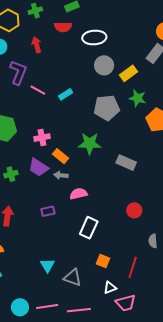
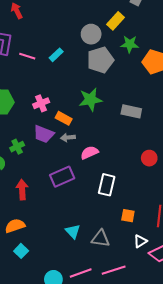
gray circle: (104, 65) -> (91, 34), moved
purple rectangle: (48, 211) -> (62, 177), size x1.6

